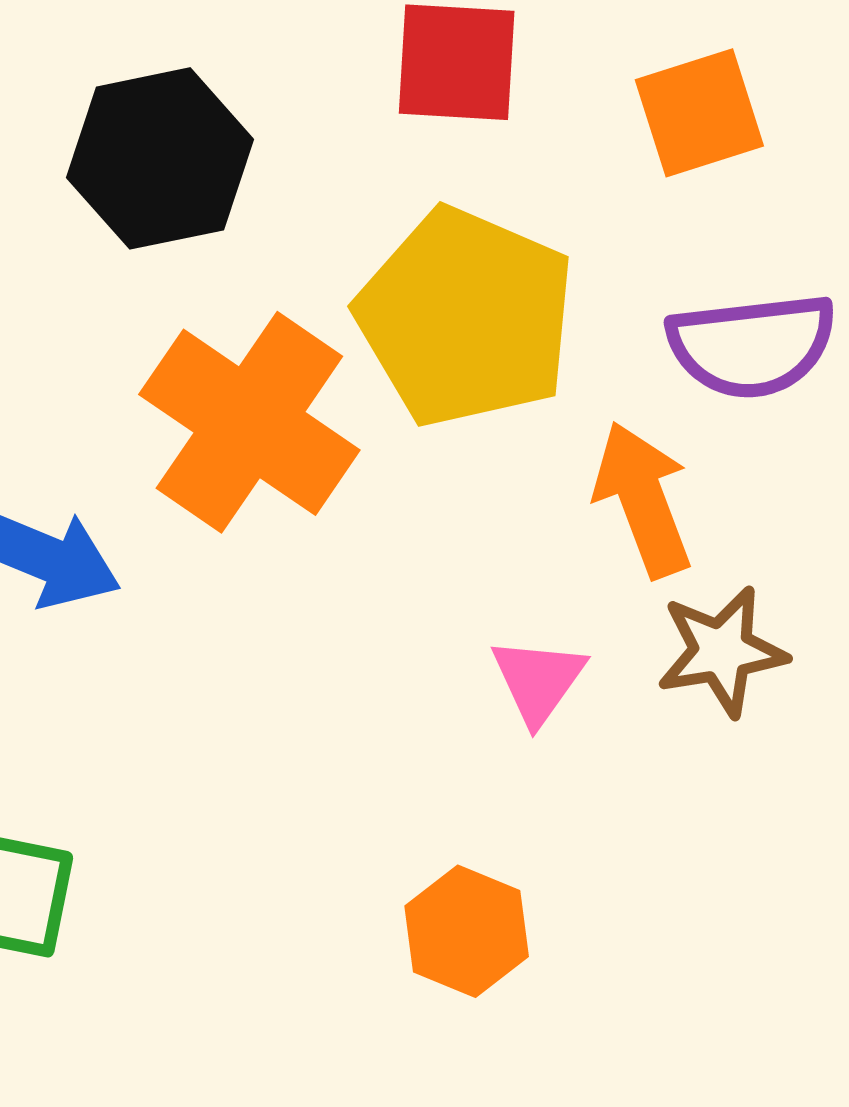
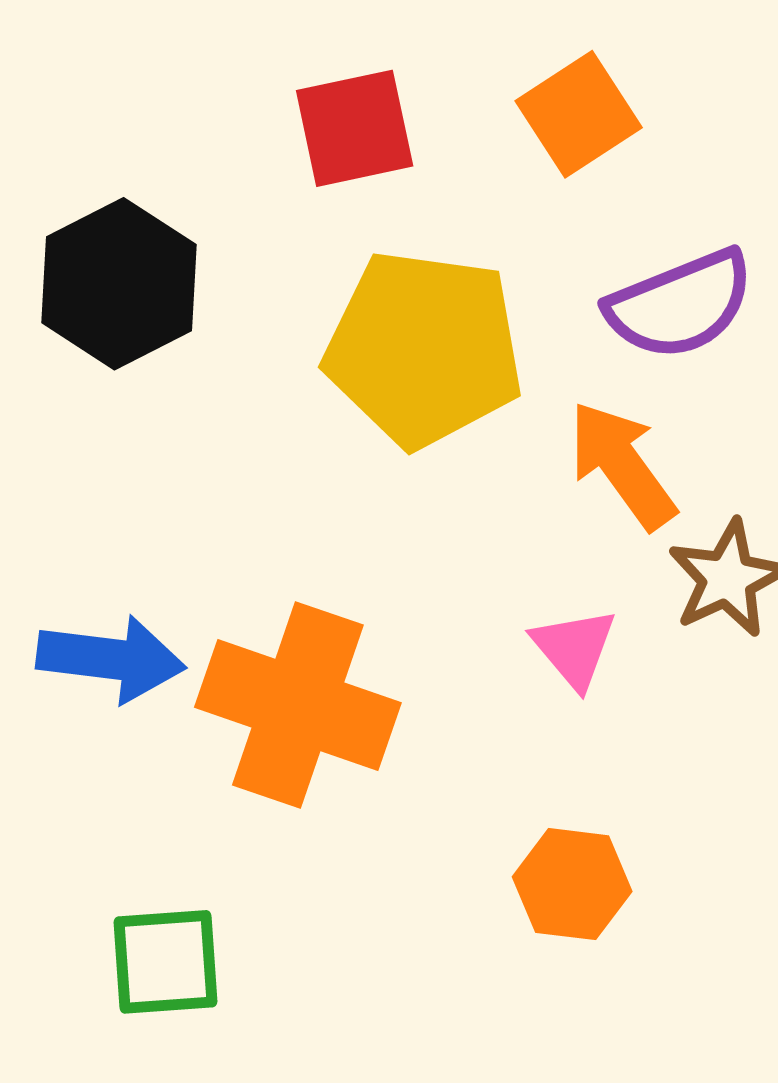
orange cross: (249, 422) -> (298, 705), moved

